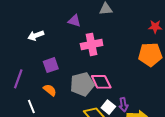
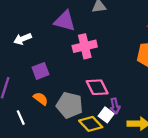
purple triangle: (74, 21) -> (65, 21), size x1.5
gray pentagon: (82, 84) -> (70, 105), moved, turned 30
purple arrow: (123, 105) -> (115, 106), moved

